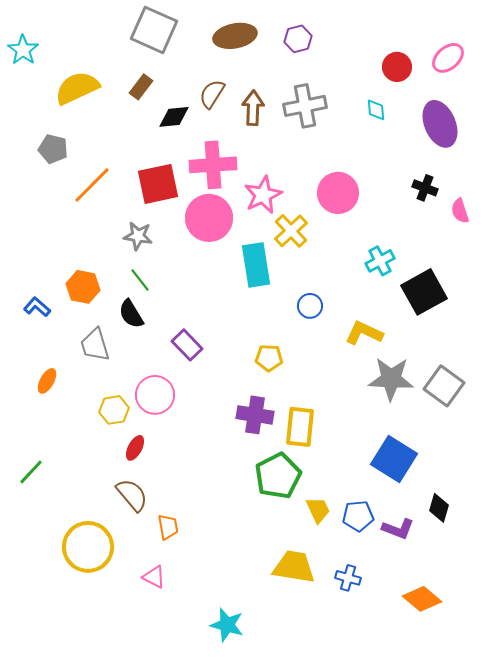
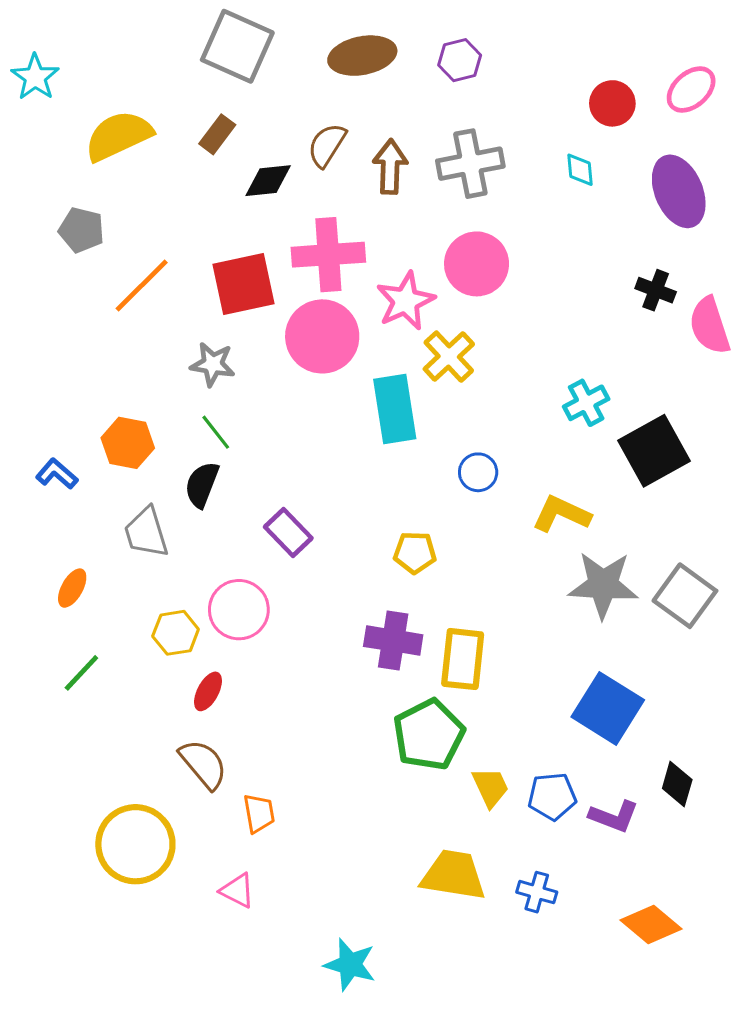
pink circle: (338, 193) -> (477, 264), moved
pink semicircle: (460, 211) -> (710, 326), size x1.5
black semicircle: (131, 314) -> (202, 485), turned 52
green line: (31, 472) -> (81, 673), moved

